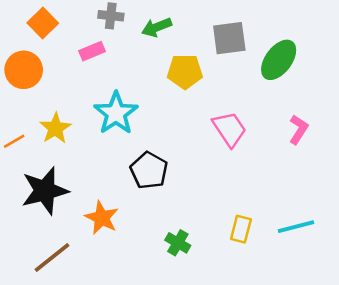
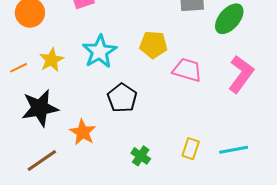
yellow pentagon: (185, 71) -> (153, 45), moved
pink trapezoid: (229, 129) -> (187, 70), turned -44
pink L-shape: (299, 129) -> (241, 74), size x1.6

